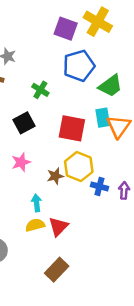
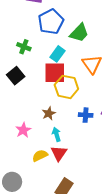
cyan rectangle: (103, 118) -> (58, 54), moved, turned 56
pink star: (21, 162) -> (23, 130), moved
yellow hexagon: (79, 167) -> (66, 87), moved
cyan arrow: (37, 203) -> (57, 134), moved

